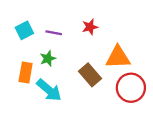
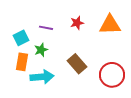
cyan square: (24, 30) -> (21, 38), moved
orange triangle: (118, 57) -> (110, 25), moved
cyan arrow: (49, 90) -> (42, 77), turned -45

